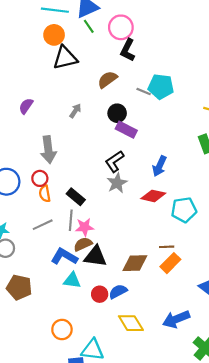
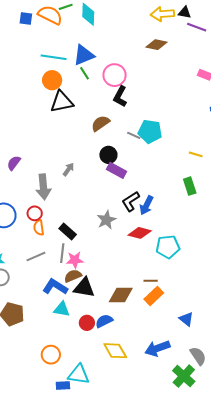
purple semicircle: (26, 106) -> (14, 163), moved
gray arrow: (75, 111) -> (68, 169), moved
black L-shape: (115, 161) -> (131, 201), moved

